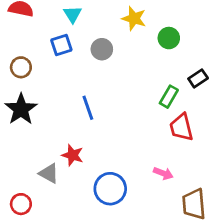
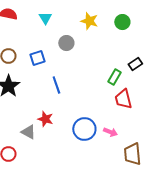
green circle: (169, 38) -> (122, 22), moved
blue square: (61, 45) -> (37, 58), moved
blue circle: (110, 189) -> (84, 129), moved

